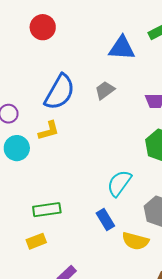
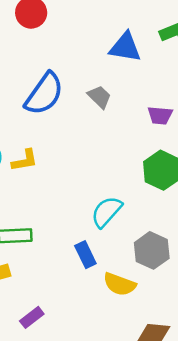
gray trapezoid: (105, 90) -> (100, 97), turned 75
yellow L-shape: (49, 131) -> (25, 160), moved

